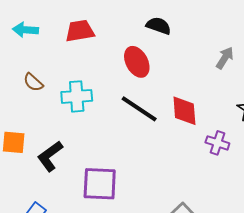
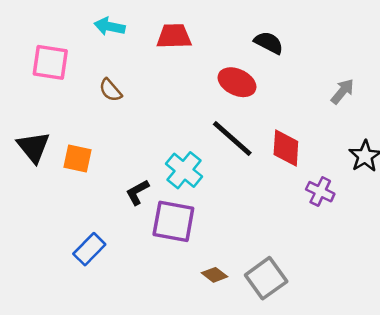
red ellipse: (137, 62) -> (237, 82), turned -44
cyan cross: (77, 96) -> (184, 170), moved, turned 36
black L-shape: (50, 156) -> (137, 192), moved, size x0.7

